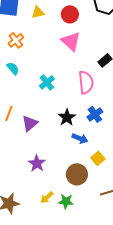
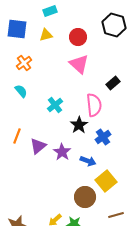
black star: (67, 117) -> (79, 125), moved
yellow square: (98, 158) -> (106, 181), size x1.5
purple star: (37, 163) -> (62, 152), moved

